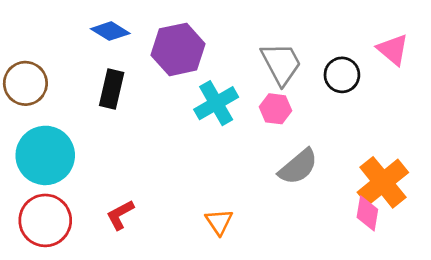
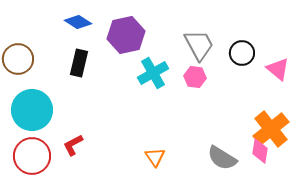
pink triangle: (393, 49) -> (278, 69), moved
gray semicircle: (298, 167) -> (222, 158), moved, turned 72
red L-shape: (120, 215) -> (73, 145), moved

